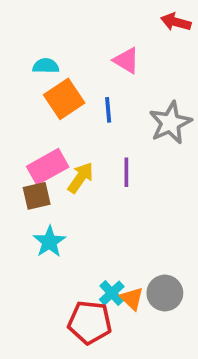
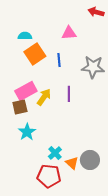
pink triangle: (126, 60) -> (69, 33), turned -35
gray star: (170, 123) -> (93, 67), turned 30
cyan cross: (112, 293) -> (55, 153), moved

